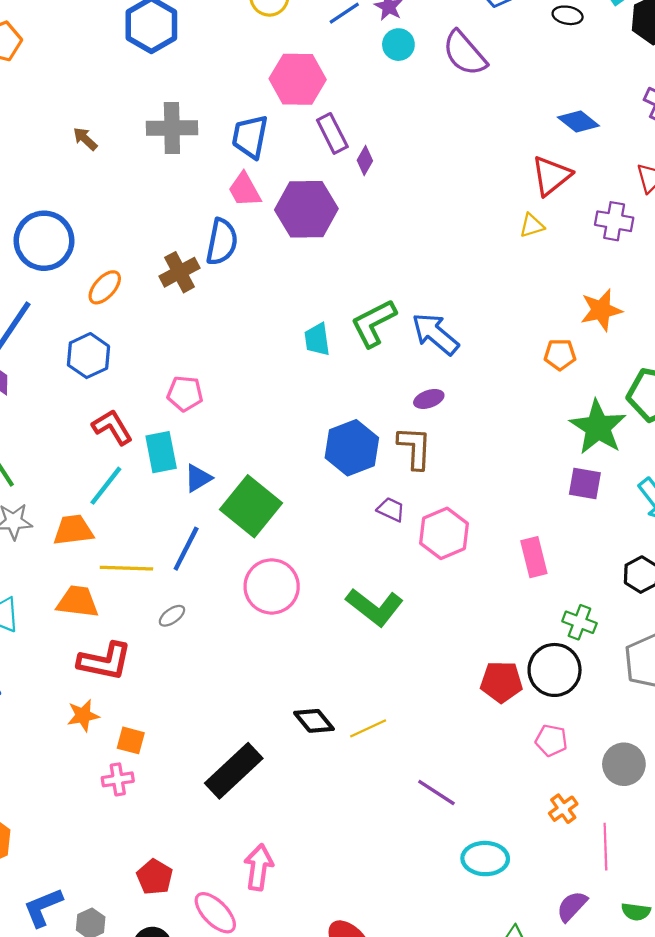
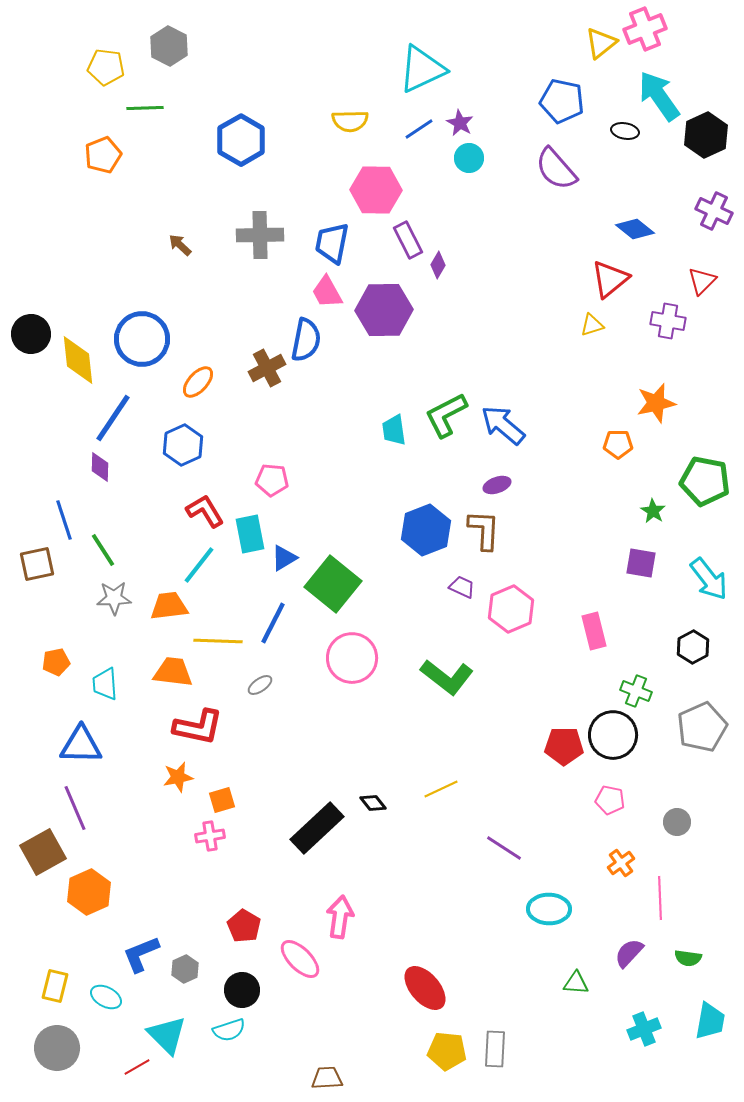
purple semicircle: (465, 53) -> (556, 169), moved
green star: (598, 427) -> (653, 511), size x0.5
black diamond: (314, 721) -> (373, 803), moved, size x0.7
orange square: (131, 740) -> (222, 800), turned -32
gray circle: (624, 764) -> (677, 822), size x0.7

